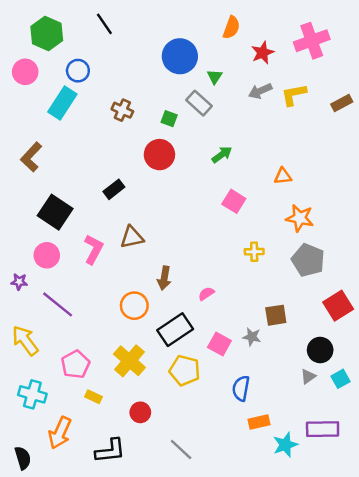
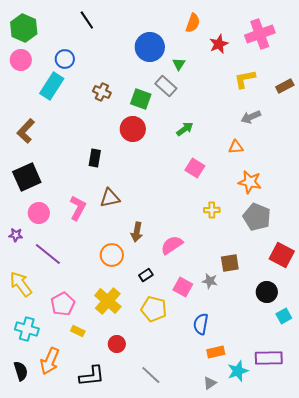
green hexagon: (47, 33) -> (24, 28), moved
gray arrow: (260, 91) -> (251, 117), moved
green square: (169, 119) -> (141, 99), size x1.5
black rectangle: (114, 189) -> (95, 158), turned -42
black square: (55, 212) -> (27, 177), moved, turned 32
pink semicircle: (206, 294) -> (172, 245), size x1.6
red square: (338, 306) -> (282, 255), turned -30
black rectangle: (175, 330) -> (146, 275), size x0.5
gray triangle: (308, 376) -> (210, 383), moved
black semicircle: (23, 458) -> (21, 371), moved

